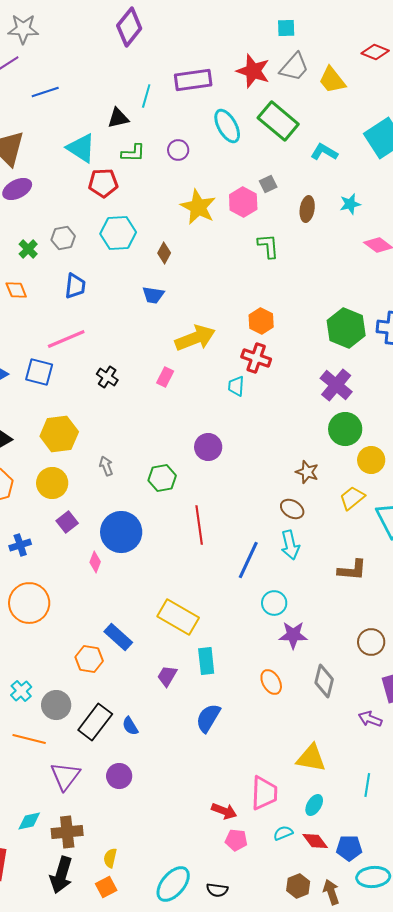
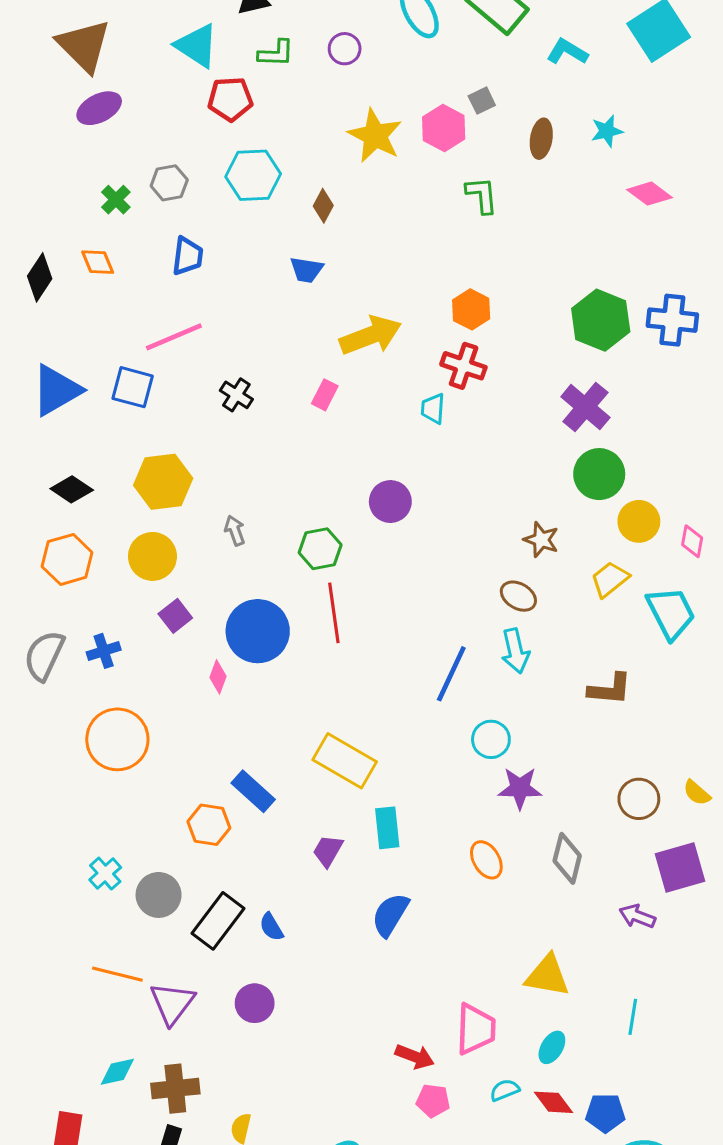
red line: (199, 525) -> (334, 613), moved
orange line: (29, 739) -> (117, 974), moved

